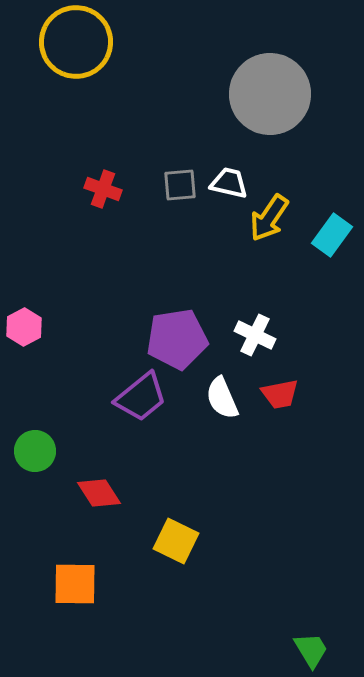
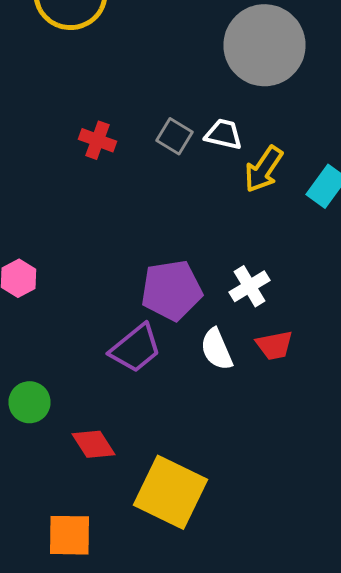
gray square: (180, 185) -> (174, 136), turned 36
white cross: (255, 335) -> (250, 286), turned 33
yellow square: (176, 541) -> (170, 492), size x1.6

